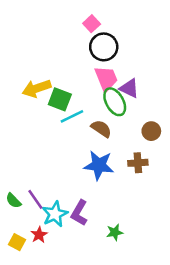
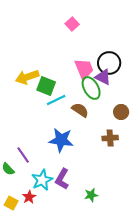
black circle: (104, 47) -> (109, 63), moved
blue star: (99, 165) -> (61, 140), moved
purple line: (35, 199) -> (23, 155), moved

